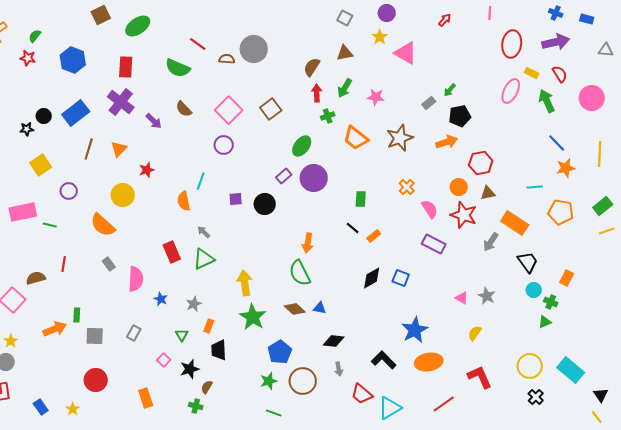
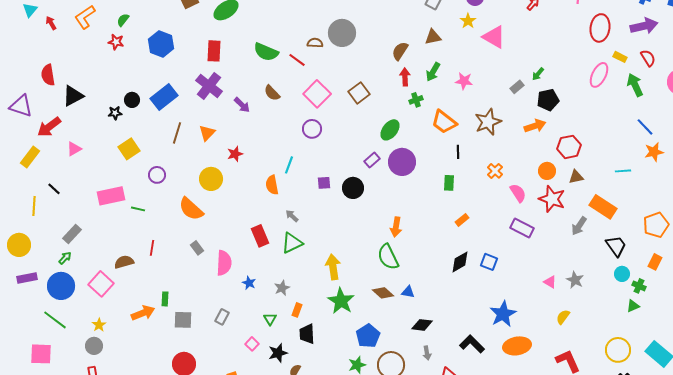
red line: (198, 44) -> (297, 60), moved
orange pentagon: (561, 212) -> (656, 225), moved, turned -30
black line: (353, 228) -> (458, 152), moved, turned 48

